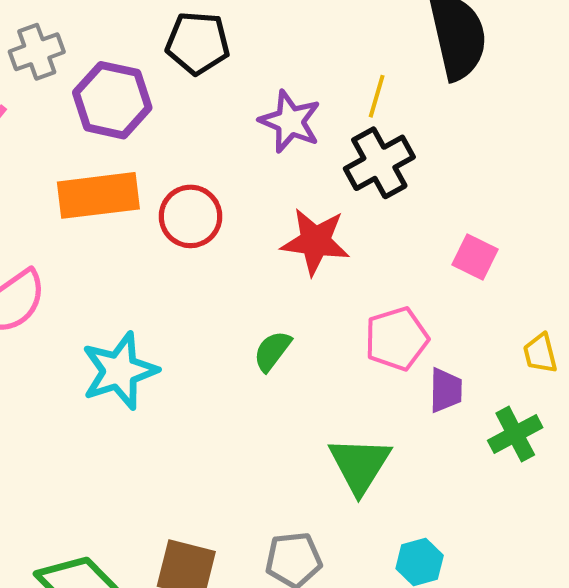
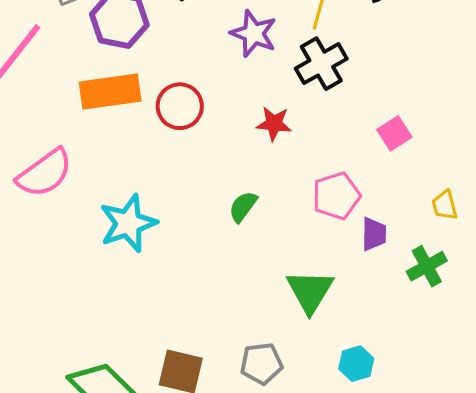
red star: (315, 241) -> (274, 124), size x0.7
pink square: (475, 257) -> (394, 133), turned 32

